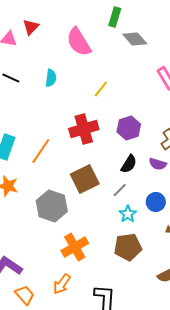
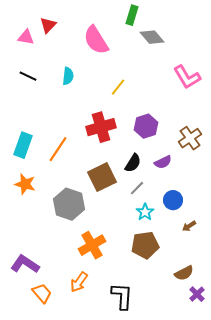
black semicircle: (129, 164) -> (133, 163), moved
purple semicircle: (158, 164) -> (163, 162), moved, turned -42

